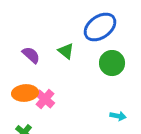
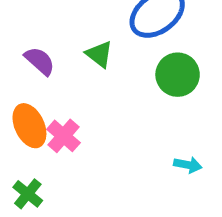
orange ellipse: (25, 93) -> (29, 126), turned 70

